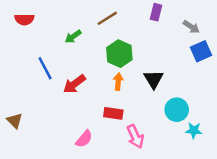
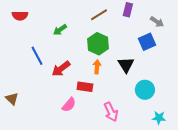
brown line: (107, 18) -> (99, 15), moved
blue square: (201, 51) -> (147, 42), moved
red rectangle: (113, 113) -> (85, 87), moved
cyan star: (194, 130) -> (159, 118), moved
pink semicircle: (84, 139) -> (69, 105), moved

